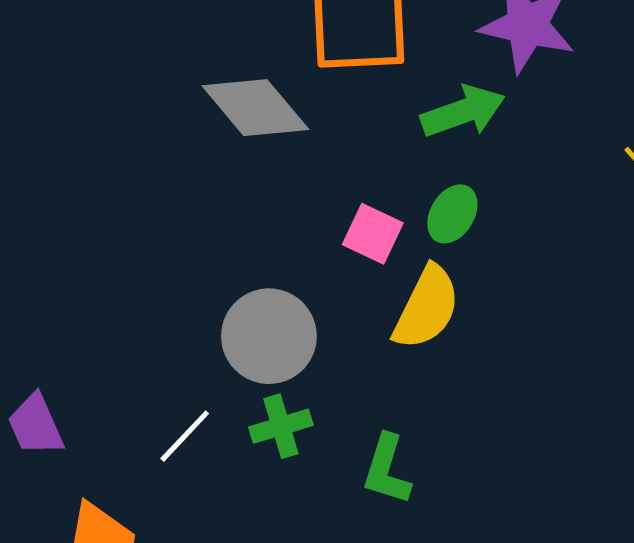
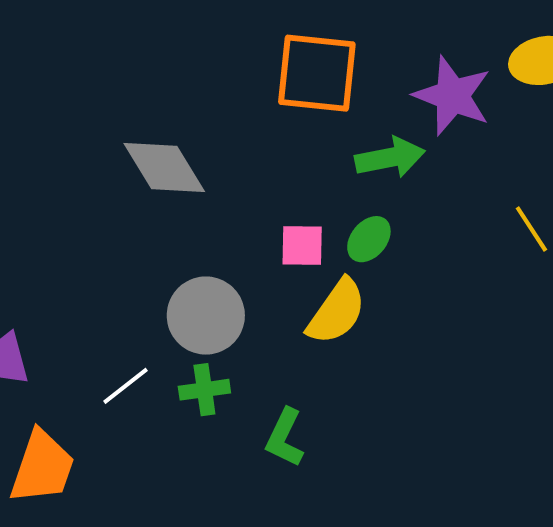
gray diamond: (255, 108) -> (164, 167), moved
pink square: (373, 234) -> (302, 245), turned -33

